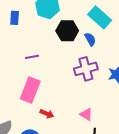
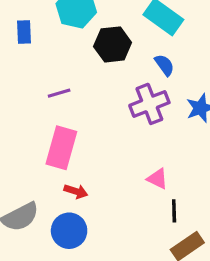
blue semicircle: (90, 39) -> (164, 65), moved
red arrow: (47, 114) -> (76, 191), moved

